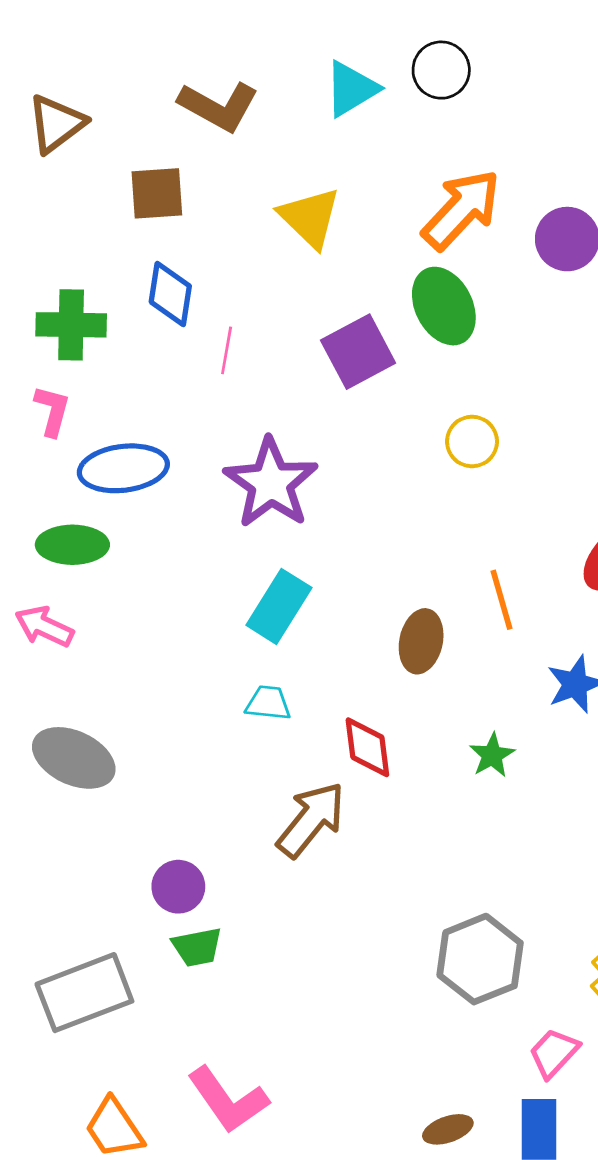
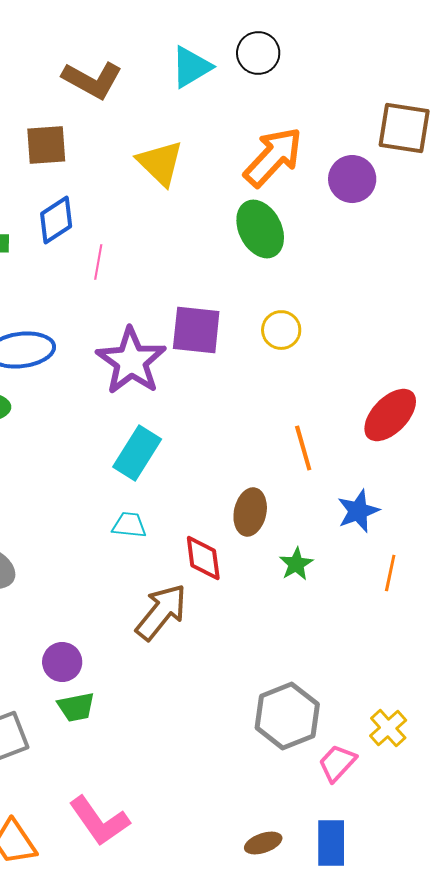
blue diamond: (170, 294) -> (56, 220), turned 48
purple square: (358, 352) -> (196, 330), moved, turned 34
brown ellipse: (421, 641) -> (250, 512), moved
pink trapezoid: (554, 1053) -> (337, 763), moved

